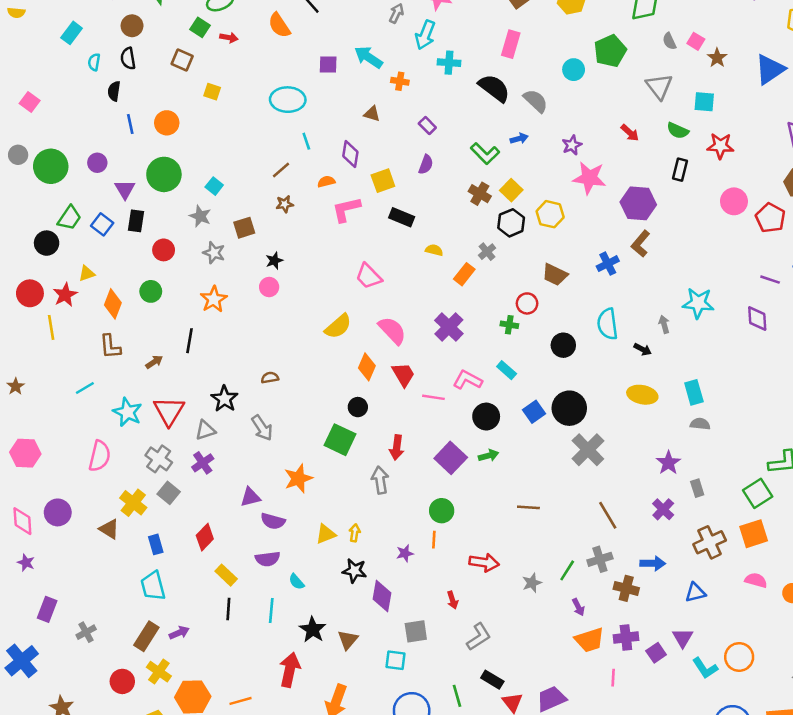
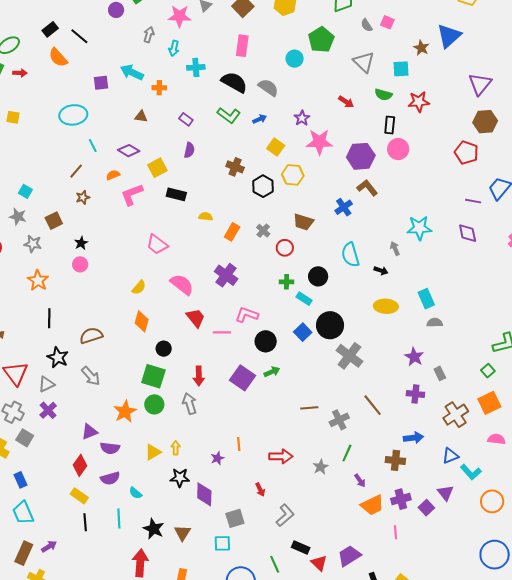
cyan arrow: (425, 35) -> (174, 48), size x0.7
brown star: (717, 58) -> (421, 48), moved
green L-shape: (485, 153) -> (229, 115), moved
purple diamond: (350, 154) -> (129, 151), turned -60
yellow square: (511, 190) -> (276, 147), moved
pink circle: (734, 201) -> (398, 149), moved
brown L-shape: (641, 244) -> (367, 188), turned 110
gray cross: (487, 252) -> (263, 231), moved
green cross: (509, 325) -> (287, 282), moved
yellow semicircle: (338, 326) -> (139, 287), size x0.7
black line: (190, 341) -> (49, 318), moved
orange diamond: (367, 367) -> (142, 321), moved
cyan rectangle: (507, 370) -> (304, 299), moved
brown semicircle: (270, 378) -> (91, 336), size x1.6
green square: (758, 493) -> (488, 371), size x0.6
purple cross: (663, 509) -> (415, 394), turned -30
green circle: (442, 511) -> (154, 404), moved
red diamond: (205, 537) -> (80, 465), moved
gray cross: (600, 559) -> (339, 420), moved
cyan L-shape: (705, 668) -> (471, 472), moved

